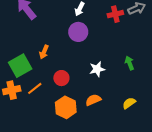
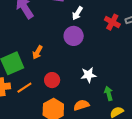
red cross: (115, 14) -> (112, 22), turned 35
green arrow: (129, 63) -> (109, 93), moved

